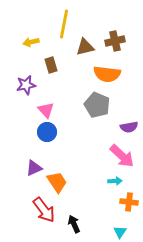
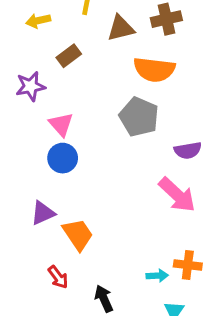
brown rectangle: (51, 65) -> (69, 56), turned 70
cyan arrow: (115, 181) -> (157, 276), moved
red arrow: (44, 210) -> (58, 277), size x0.6

